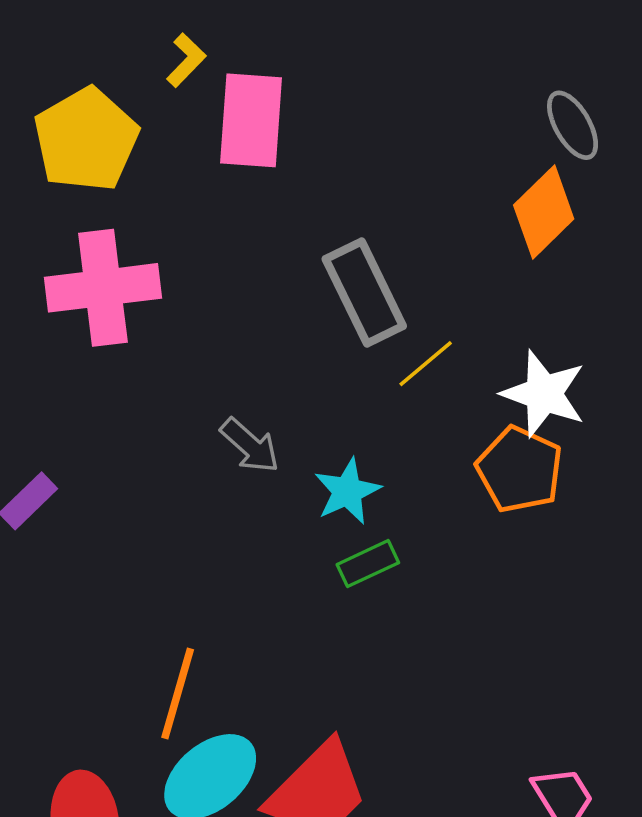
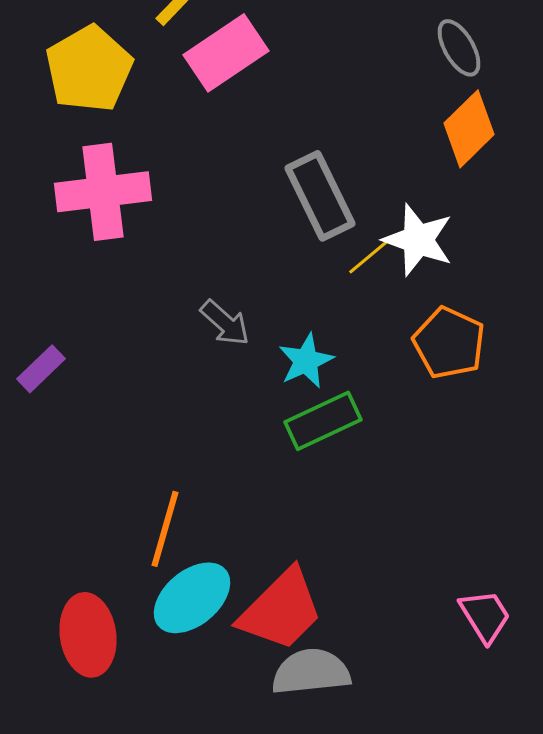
pink rectangle: (251, 120) -> (226, 53), turned 52
gray ellipse: (573, 125) -> (459, 48), moved
white star: (544, 394) -> (418, 240), moved
green rectangle: (368, 564) -> (323, 421), size x1.5

